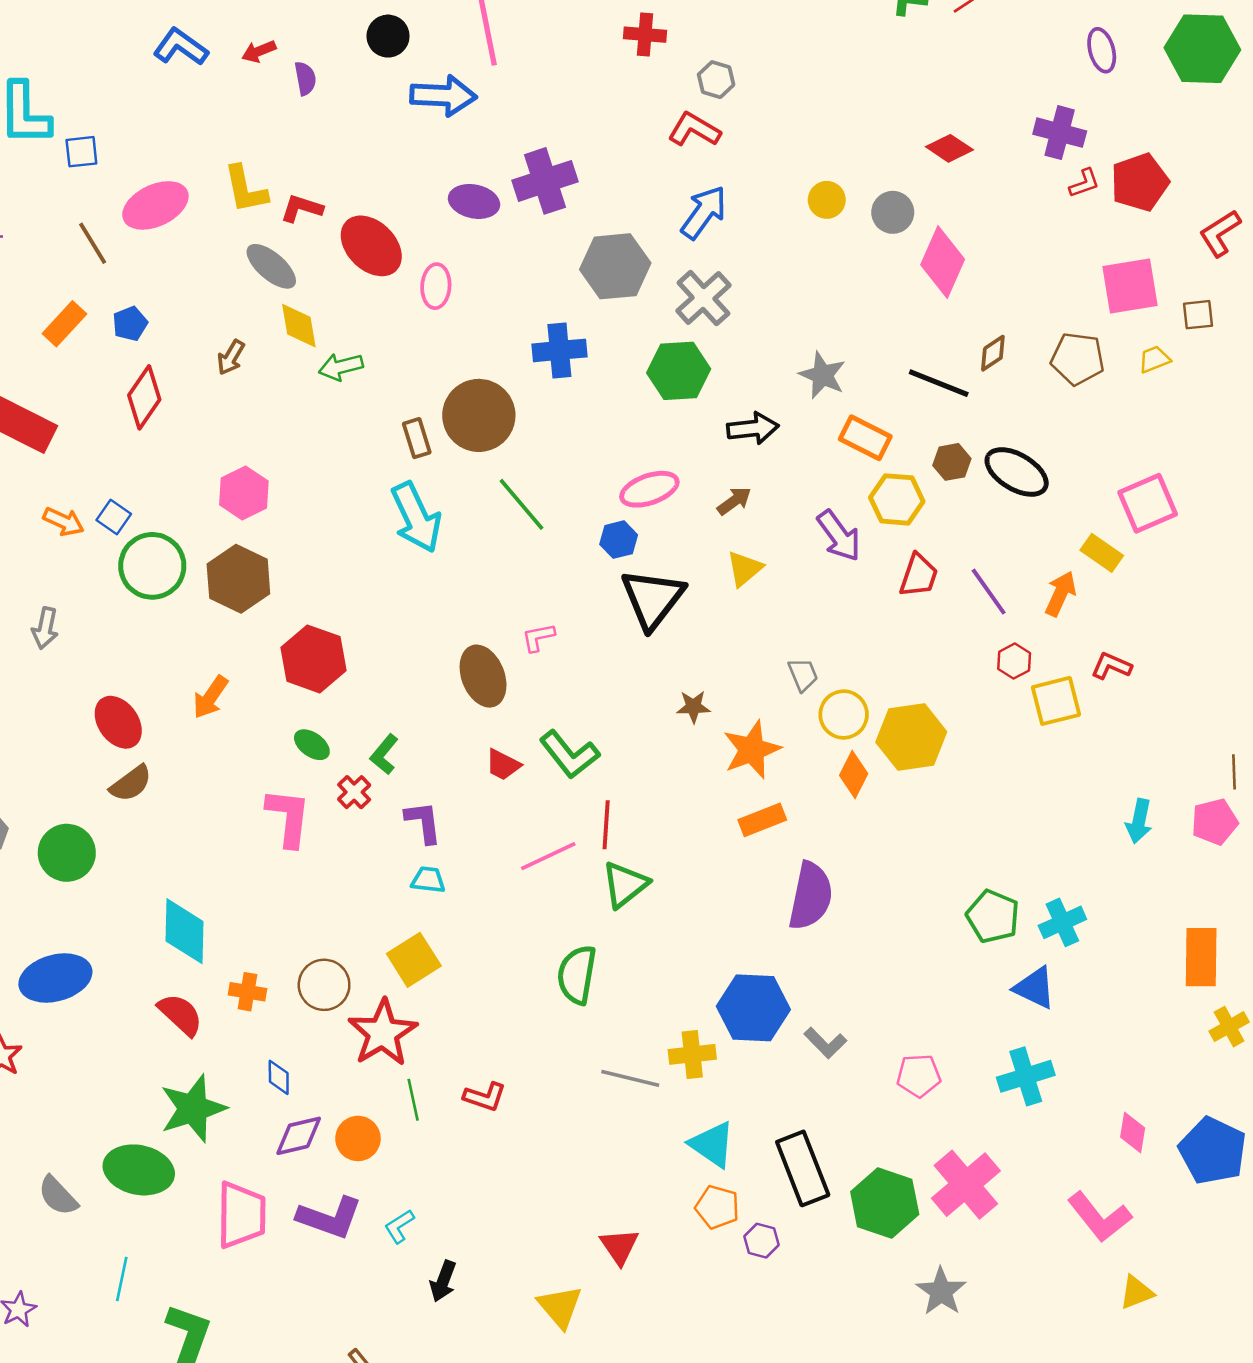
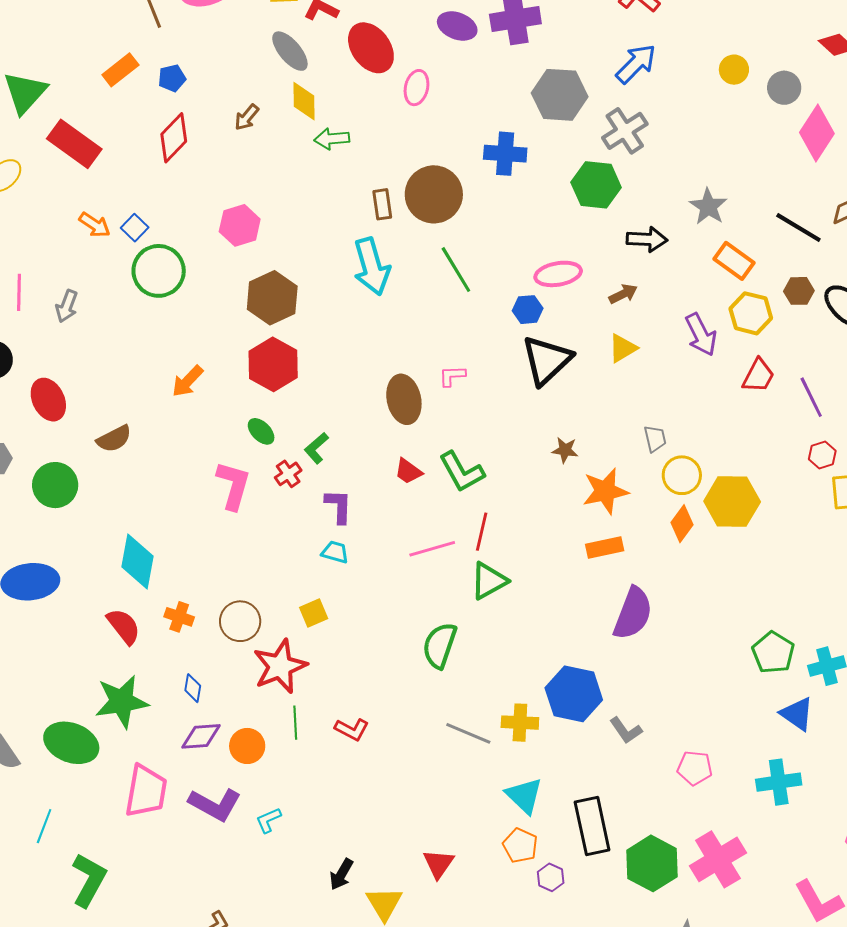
brown hexagon: (238, 579) -> (272, 298), moved
red ellipse: (118, 722) -> (48, 400), moved
yellow square: (414, 960) -> (314, 613), size x0.7
black arrow: (443, 1281) -> (341, 874), moved

